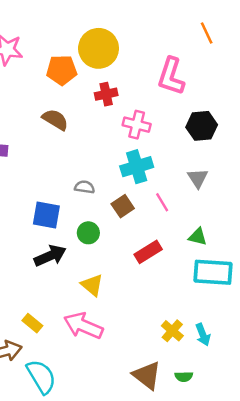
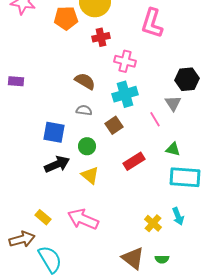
brown semicircle: (55, 120) -> (85, 81), moved
black hexagon: (202, 126) -> (187, 79), moved
pink line: (162, 202) -> (155, 119), moved
yellow triangle: (92, 285) -> (90, 175), moved
cyan arrow: (203, 335) -> (178, 216), moved

